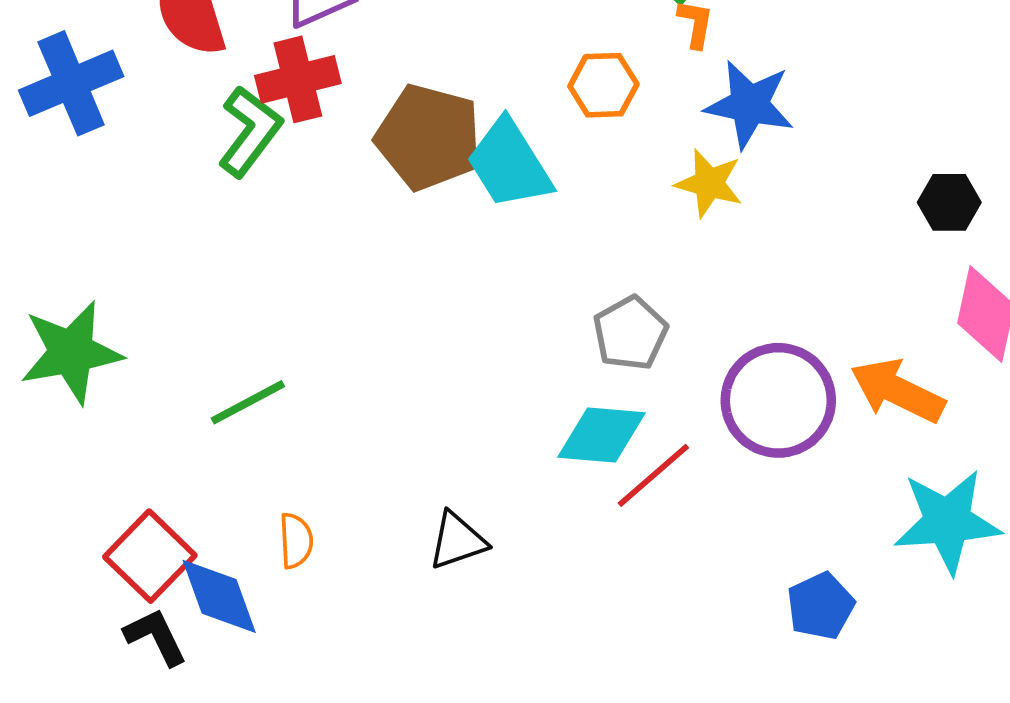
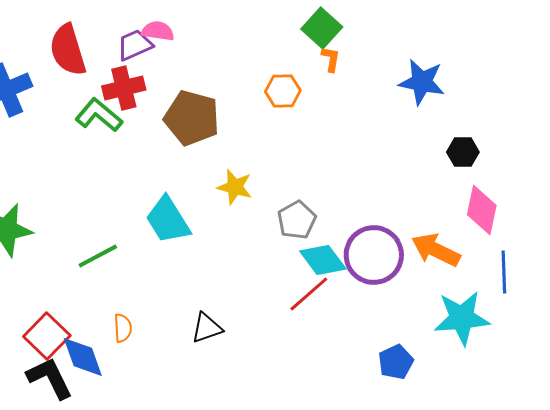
blue star: (749, 104) -> (422, 82), moved
green L-shape: (250, 131) -> (99, 115), turned -87
cyan trapezoid: (509, 164) -> (168, 220), moved
yellow star: (709, 183) -> (235, 187), moved
cyan diamond: (601, 435) -> (323, 260), moved, turned 48
black L-shape: (156, 637) -> (50, 378), size x1.4

